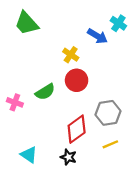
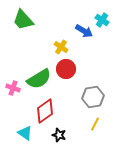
green semicircle: (45, 92) -> (39, 79), size x1.4
red diamond: (77, 129) -> (45, 111), moved
yellow line: (110, 144) -> (95, 124), turned -40

